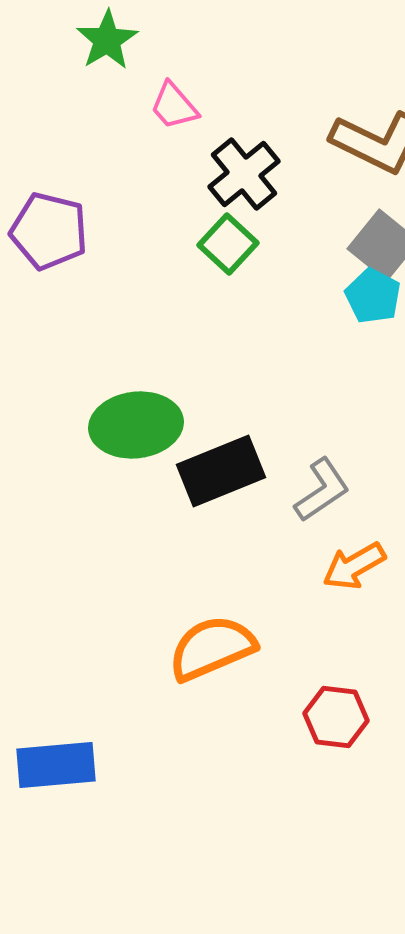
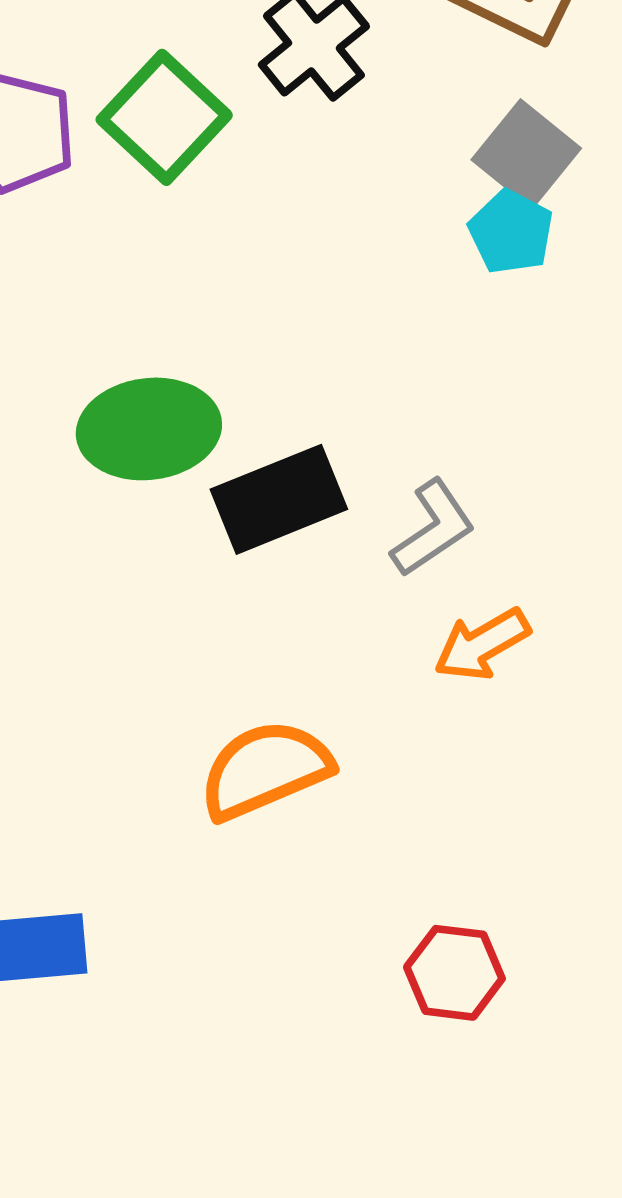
green square: (228, 244) -> (164, 117), moved, size x1.4
red hexagon: (336, 717) -> (454, 973), moved

